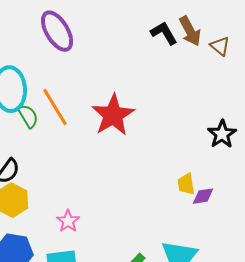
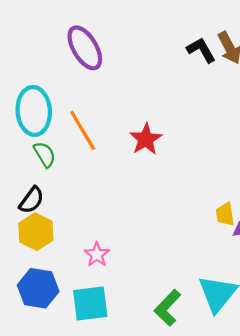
red star: (113, 115) -> (146, 139), size x0.7
green semicircle: (28, 116) -> (45, 154), moved

